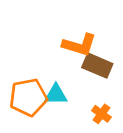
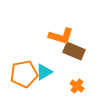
cyan triangle: (56, 95) -> (44, 72), turned -30

